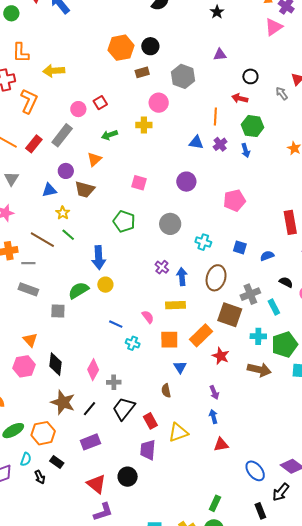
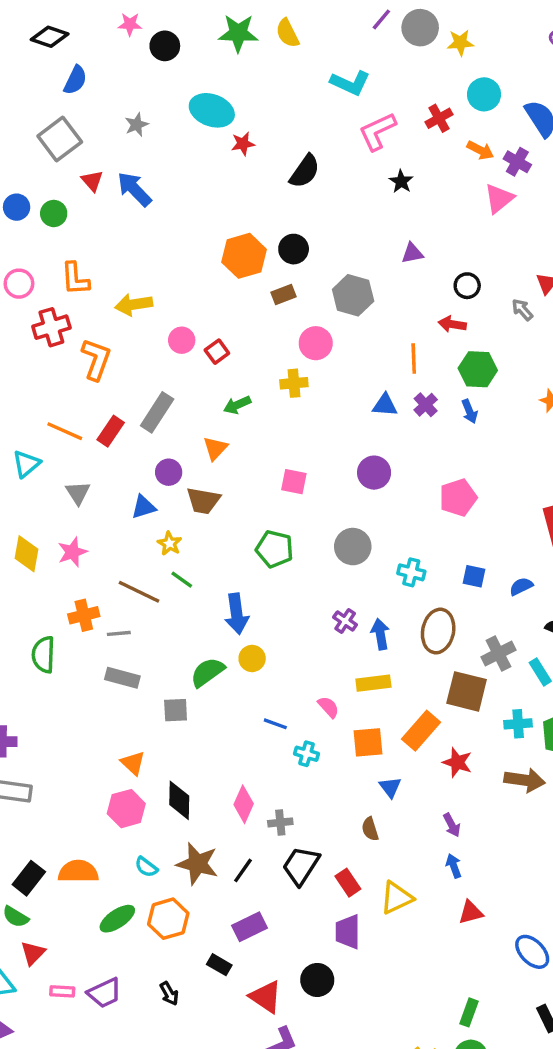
pink circle: (78, 109) -> (182, 340), moved
cyan semicircle: (26, 459) -> (146, 867), moved, turned 112
black rectangle: (57, 462) -> (219, 965), moved

